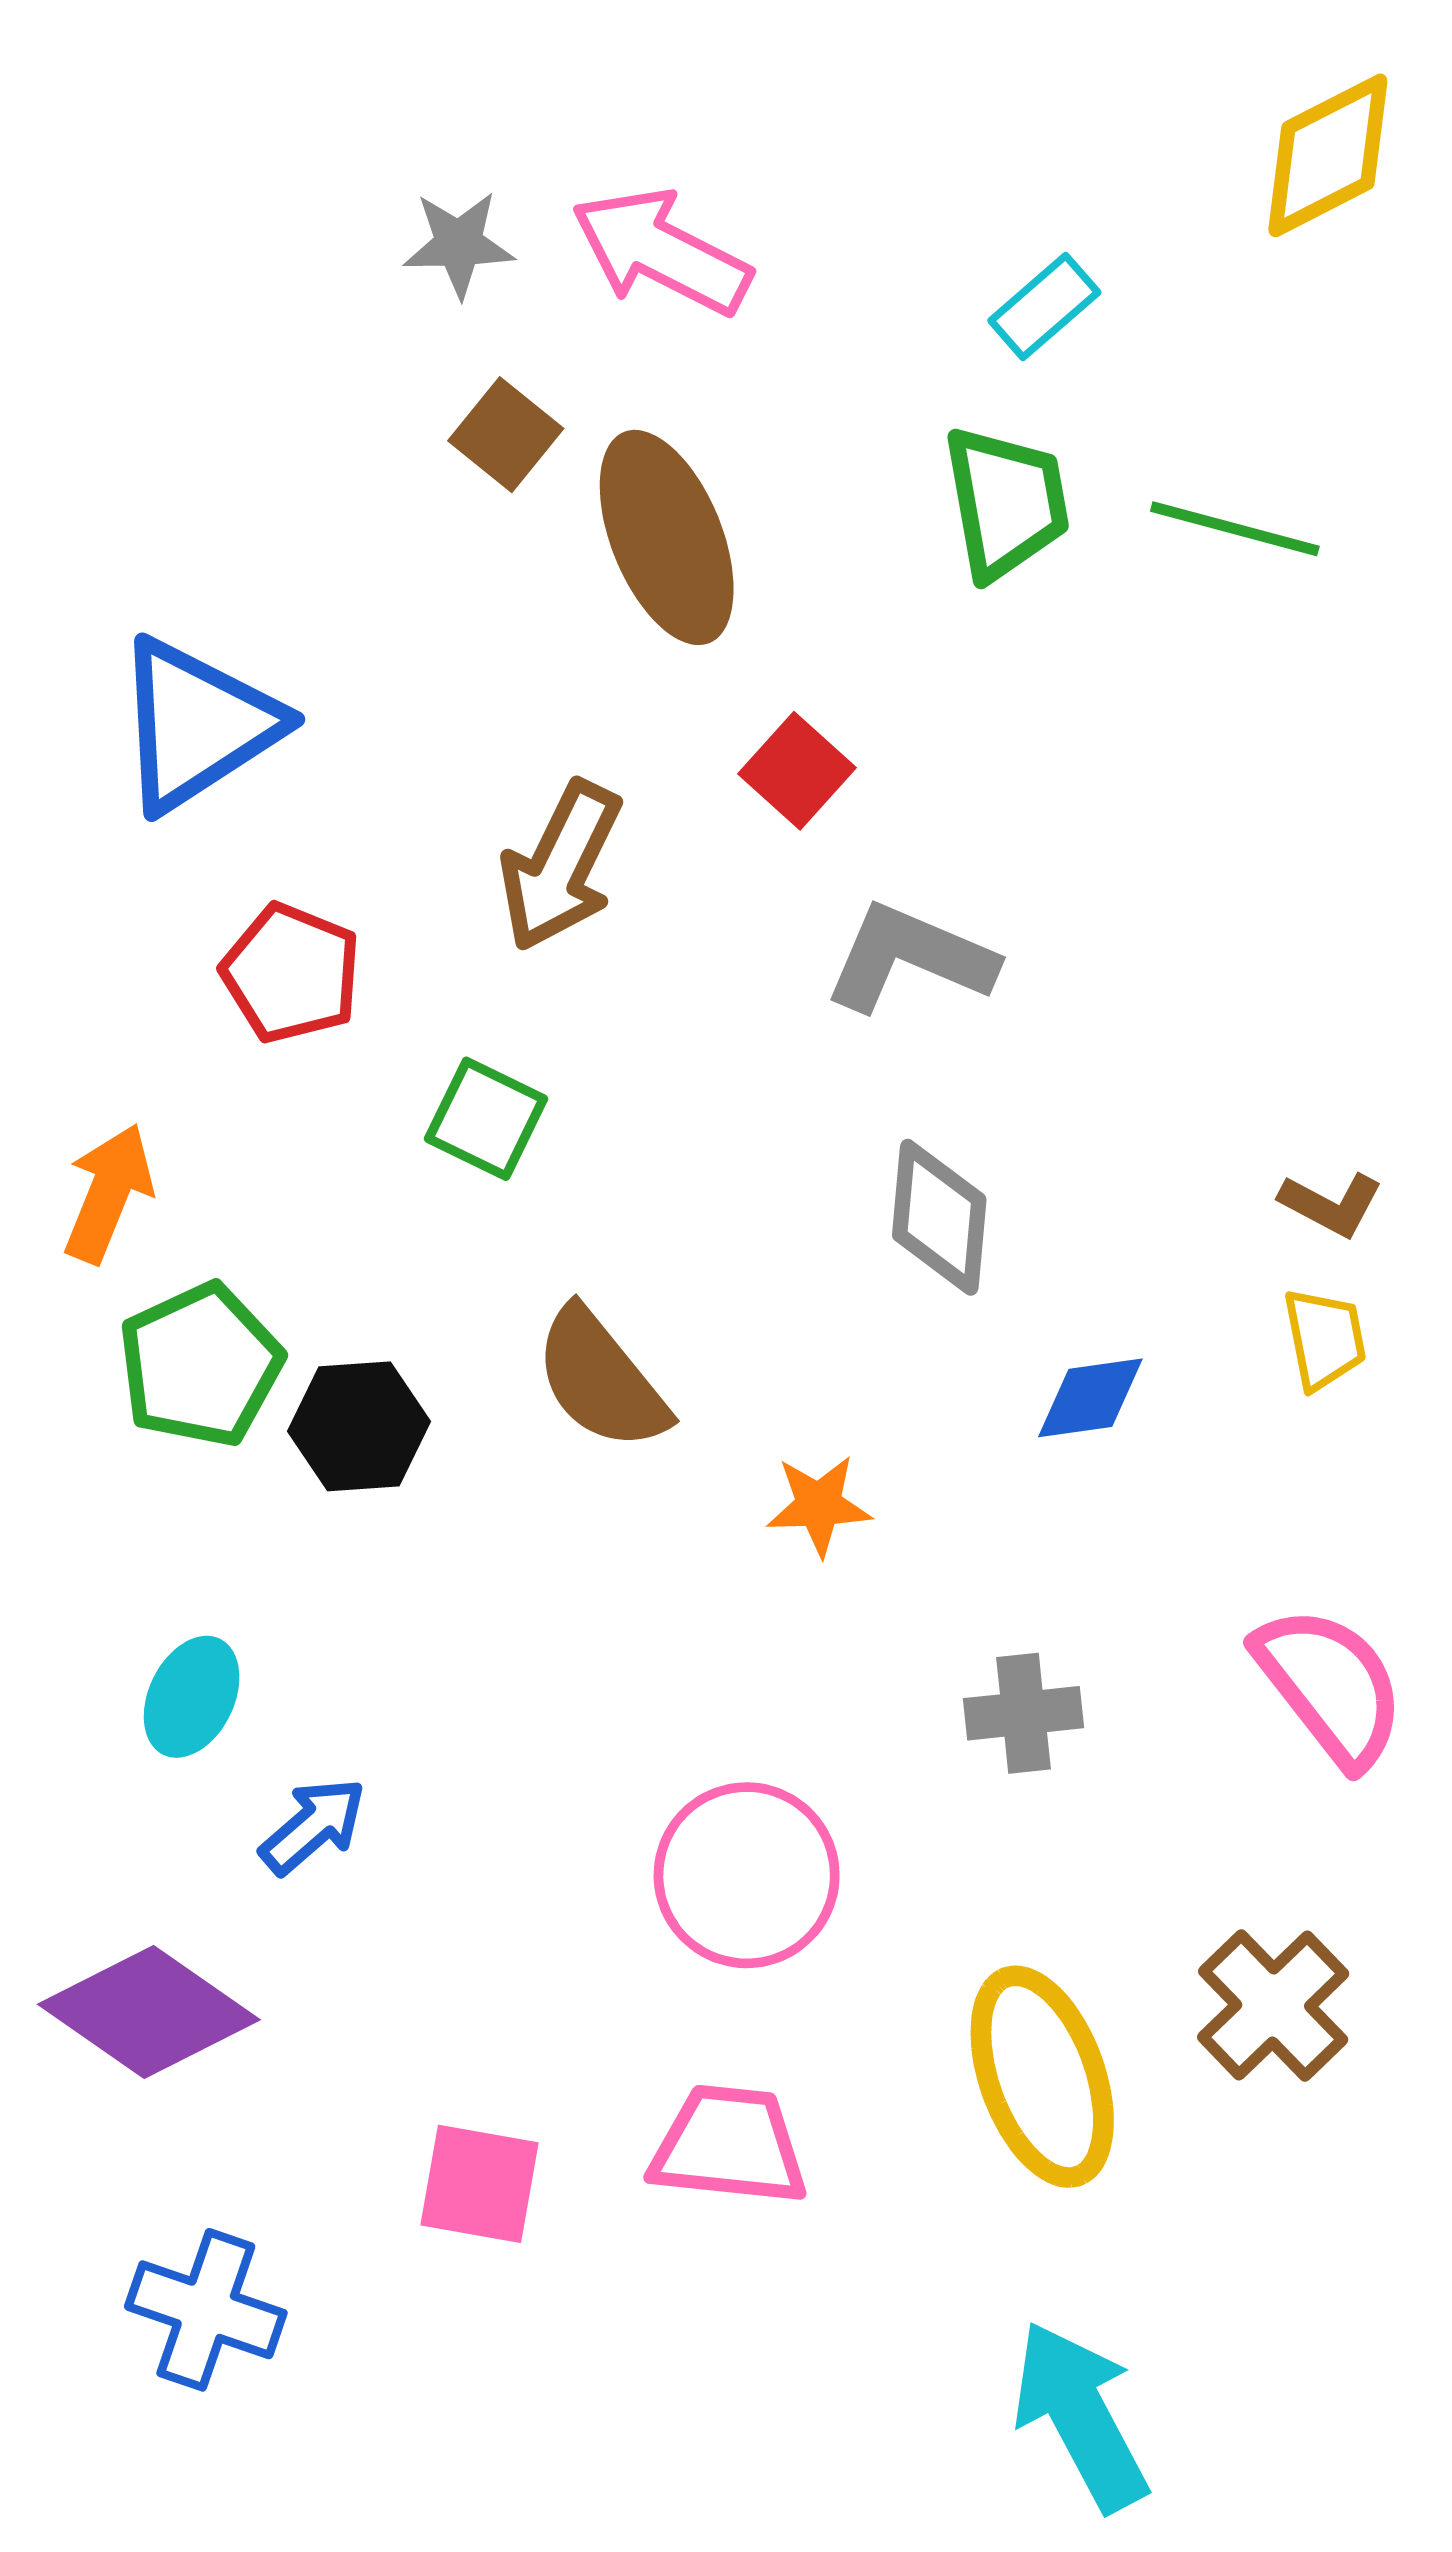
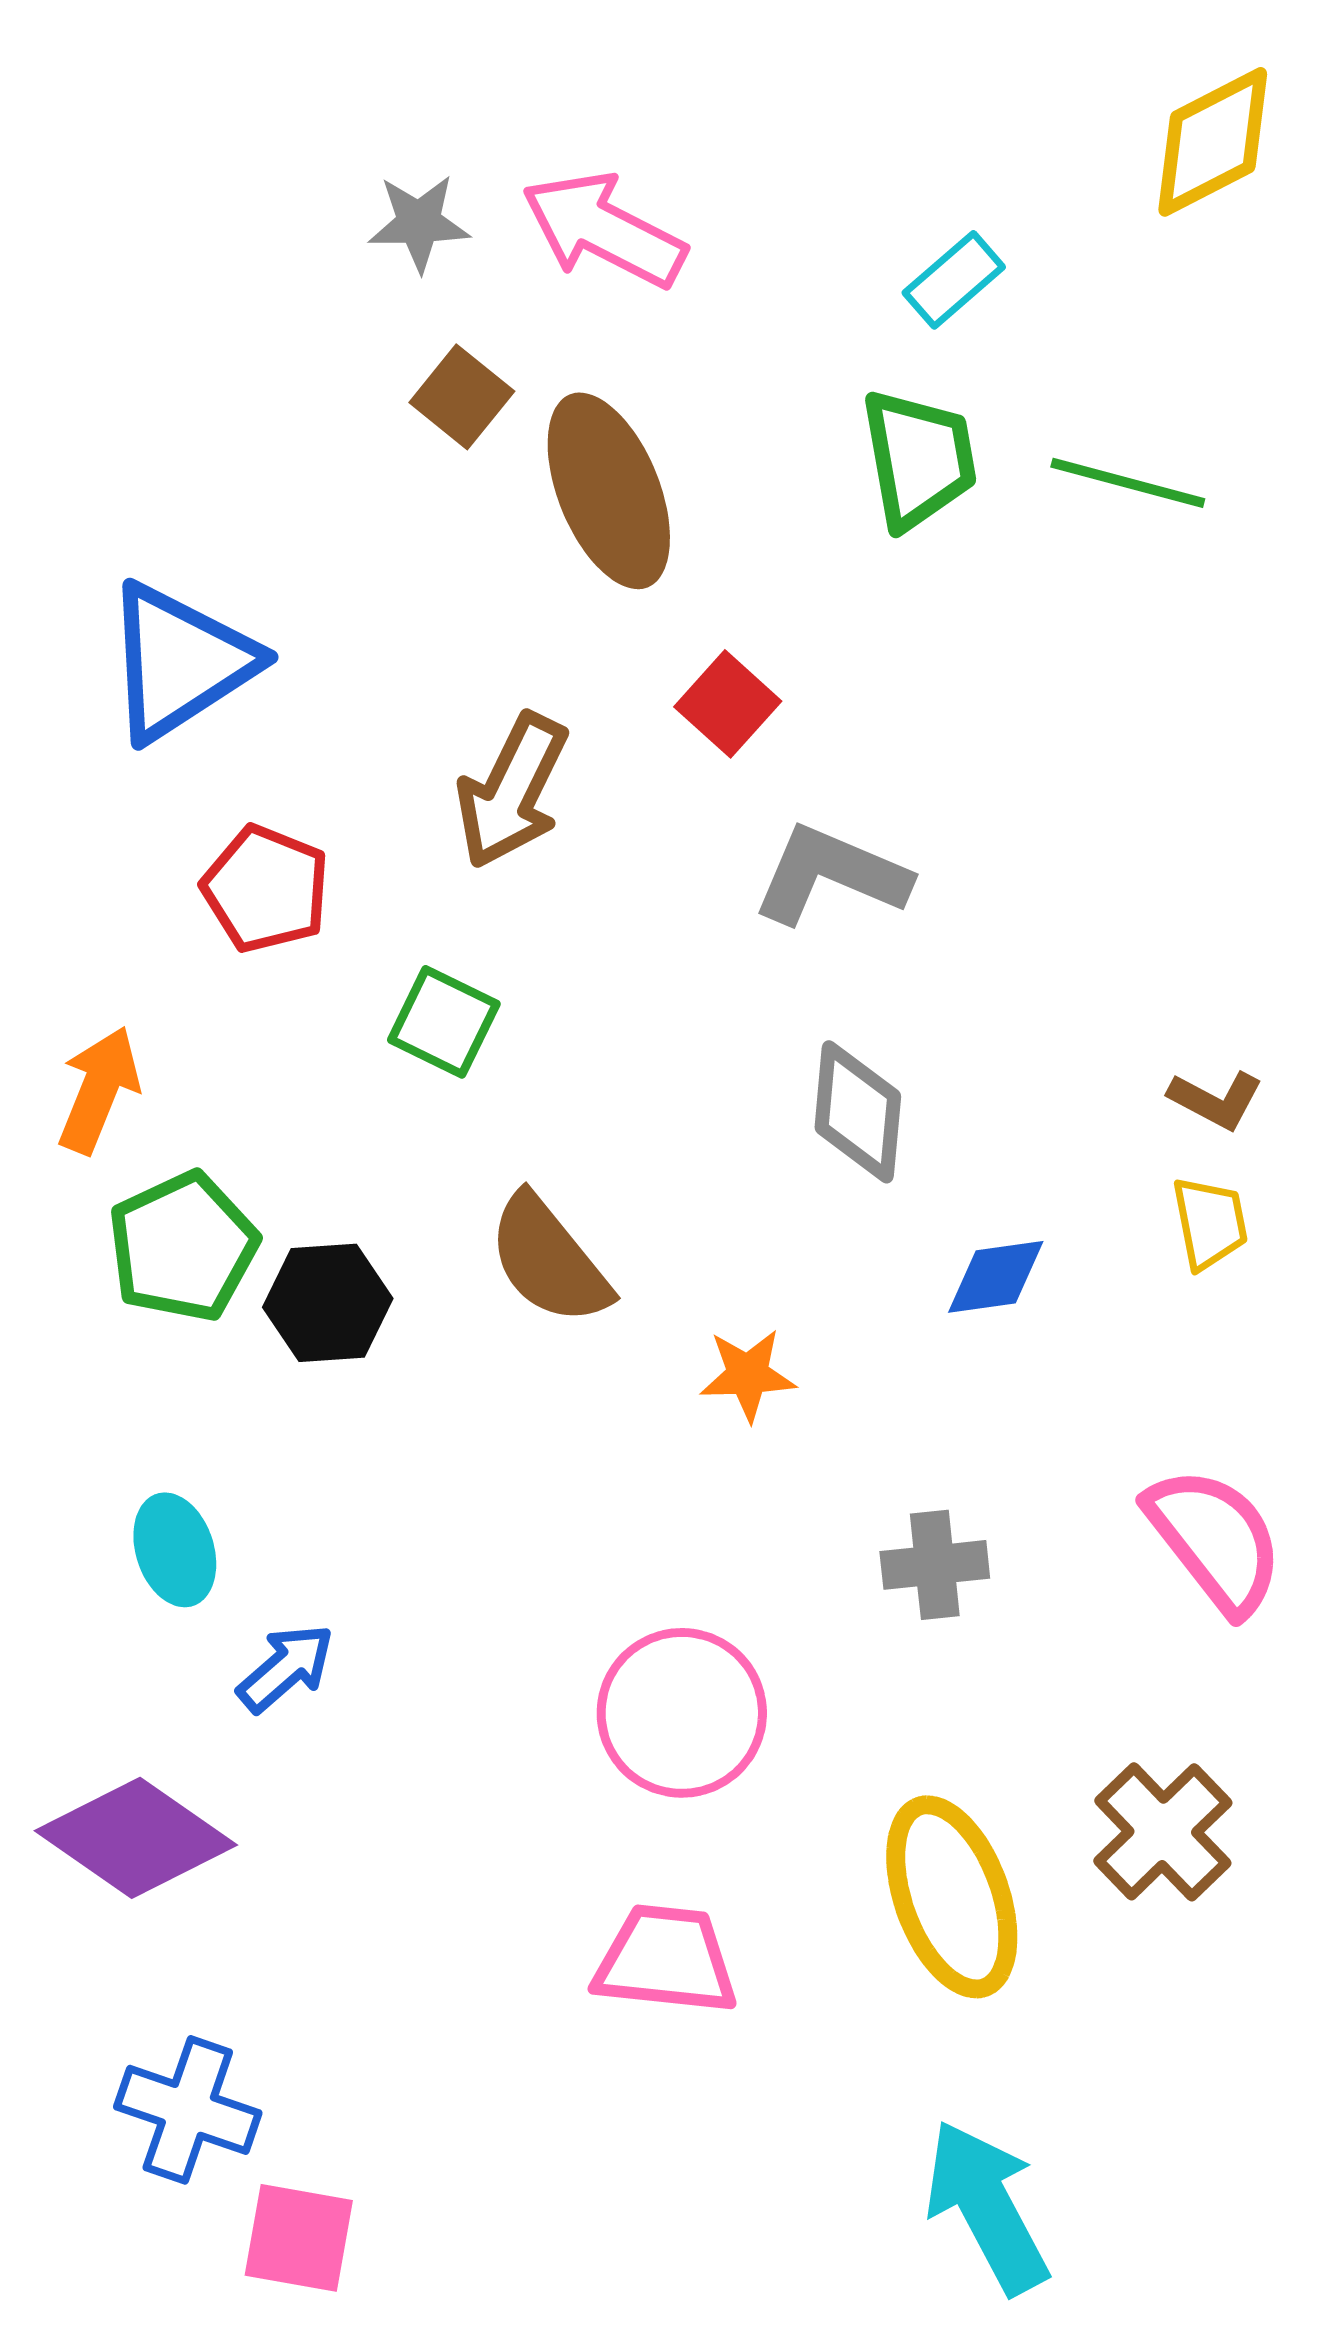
cyan ellipse: (192, 1697) -> (175, 1550), turned -44
pink square: (479, 2184) -> (299, 2238), moved

